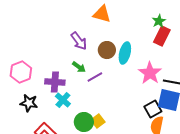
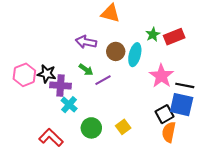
green star: (159, 21) -> (153, 34), moved
red rectangle: (162, 36) -> (174, 37), turned 42
purple arrow: (79, 41) -> (86, 42), turned 138
black star: (29, 103) -> (47, 74), moved
yellow square: (98, 121) -> (123, 127), moved

